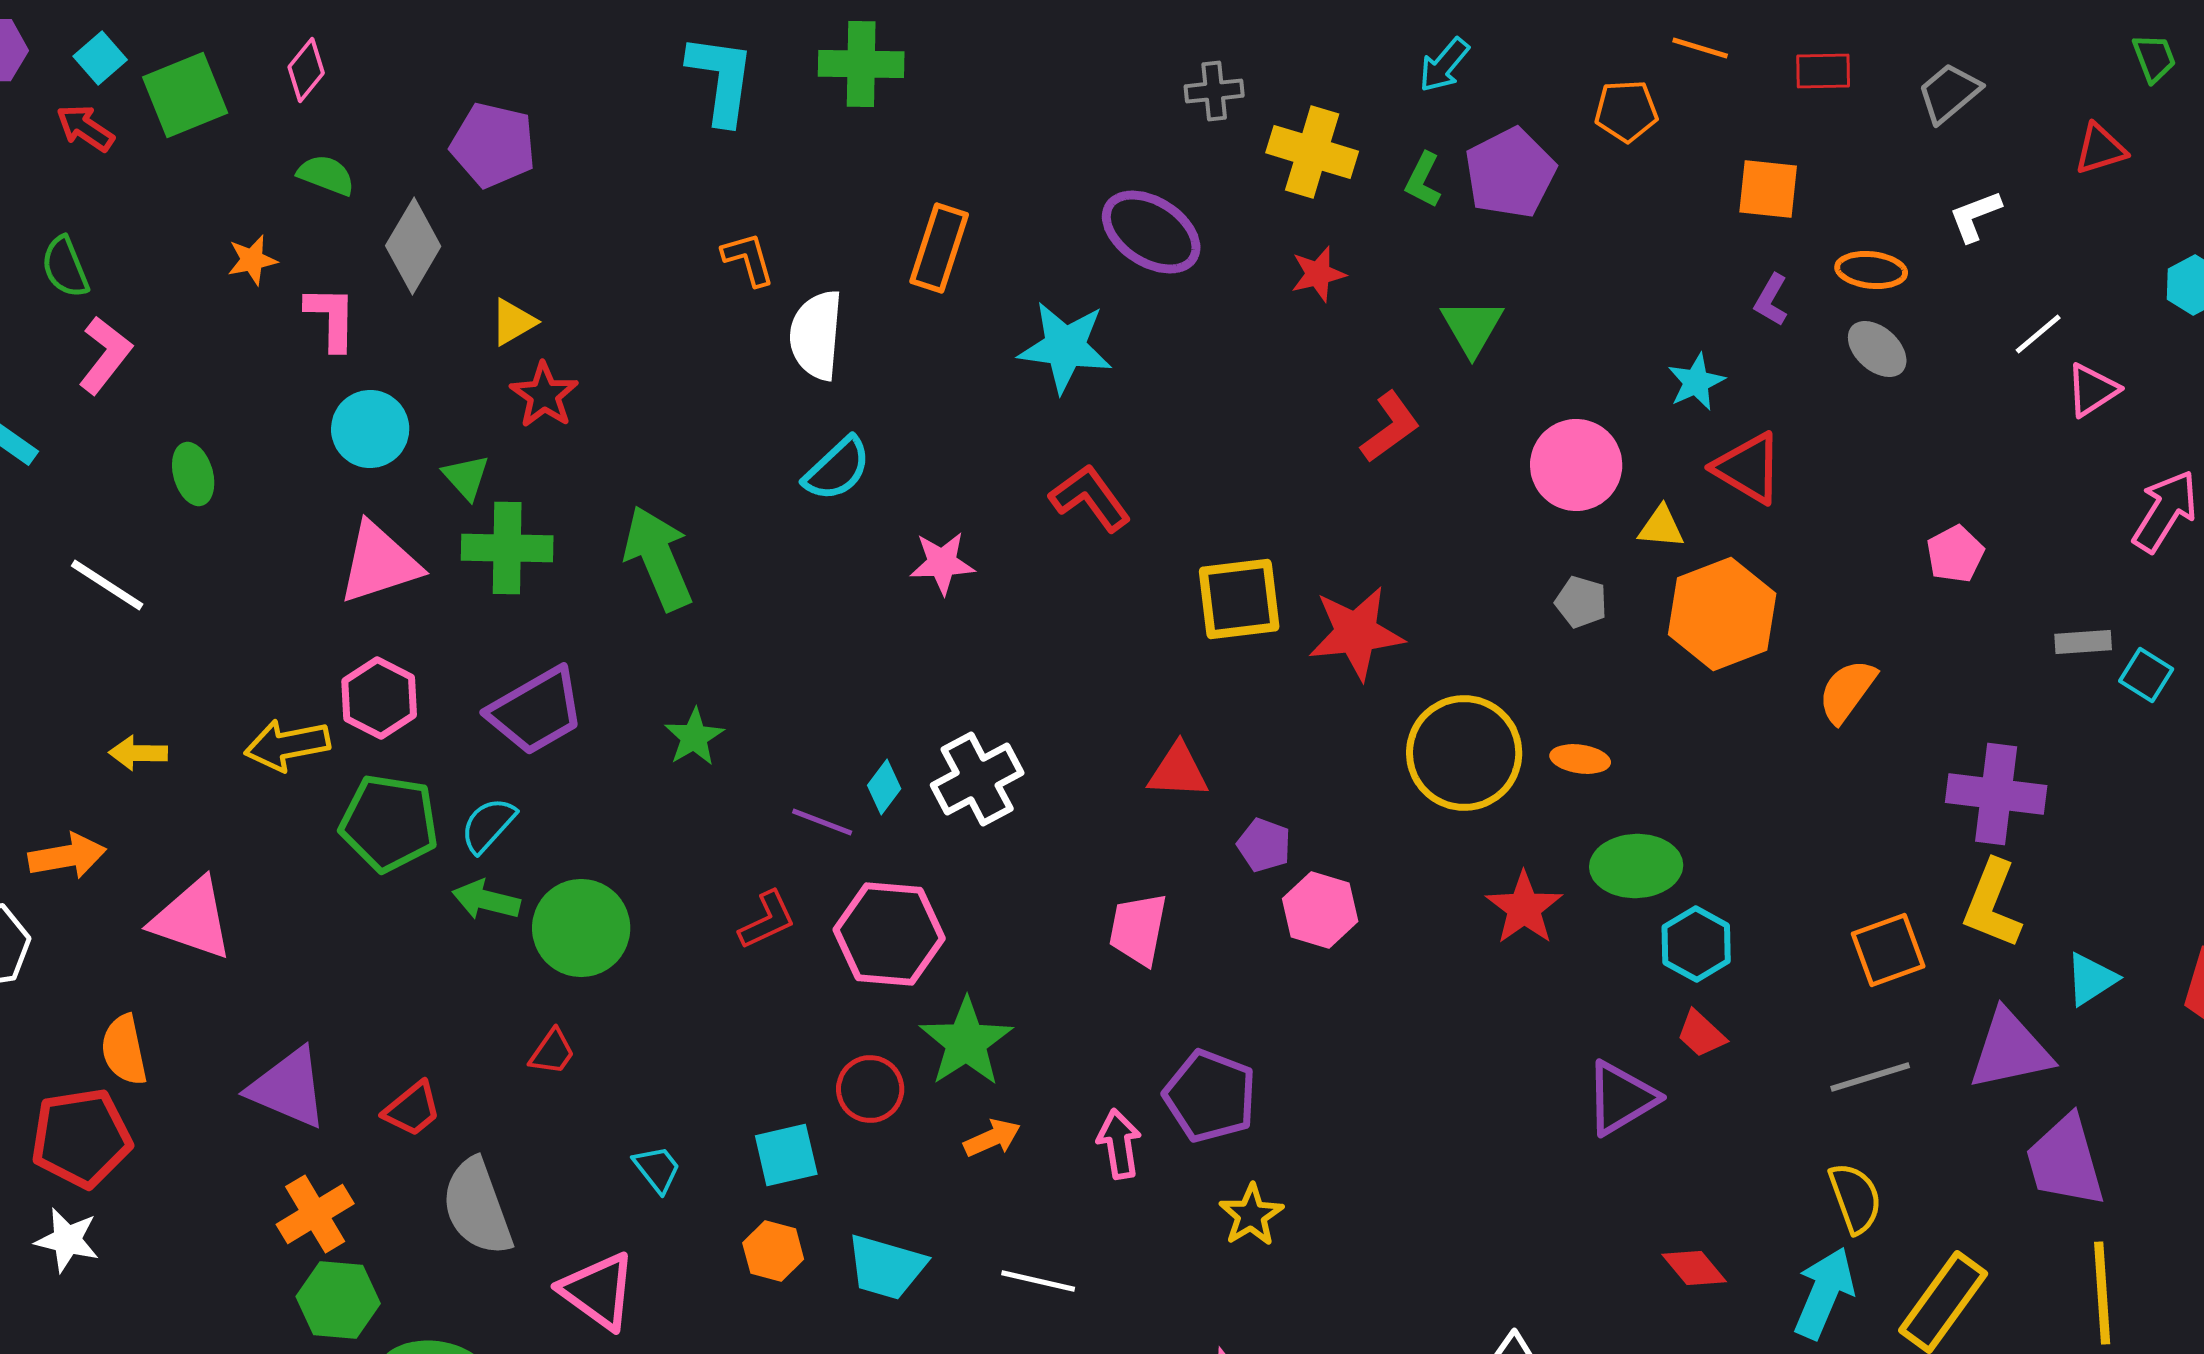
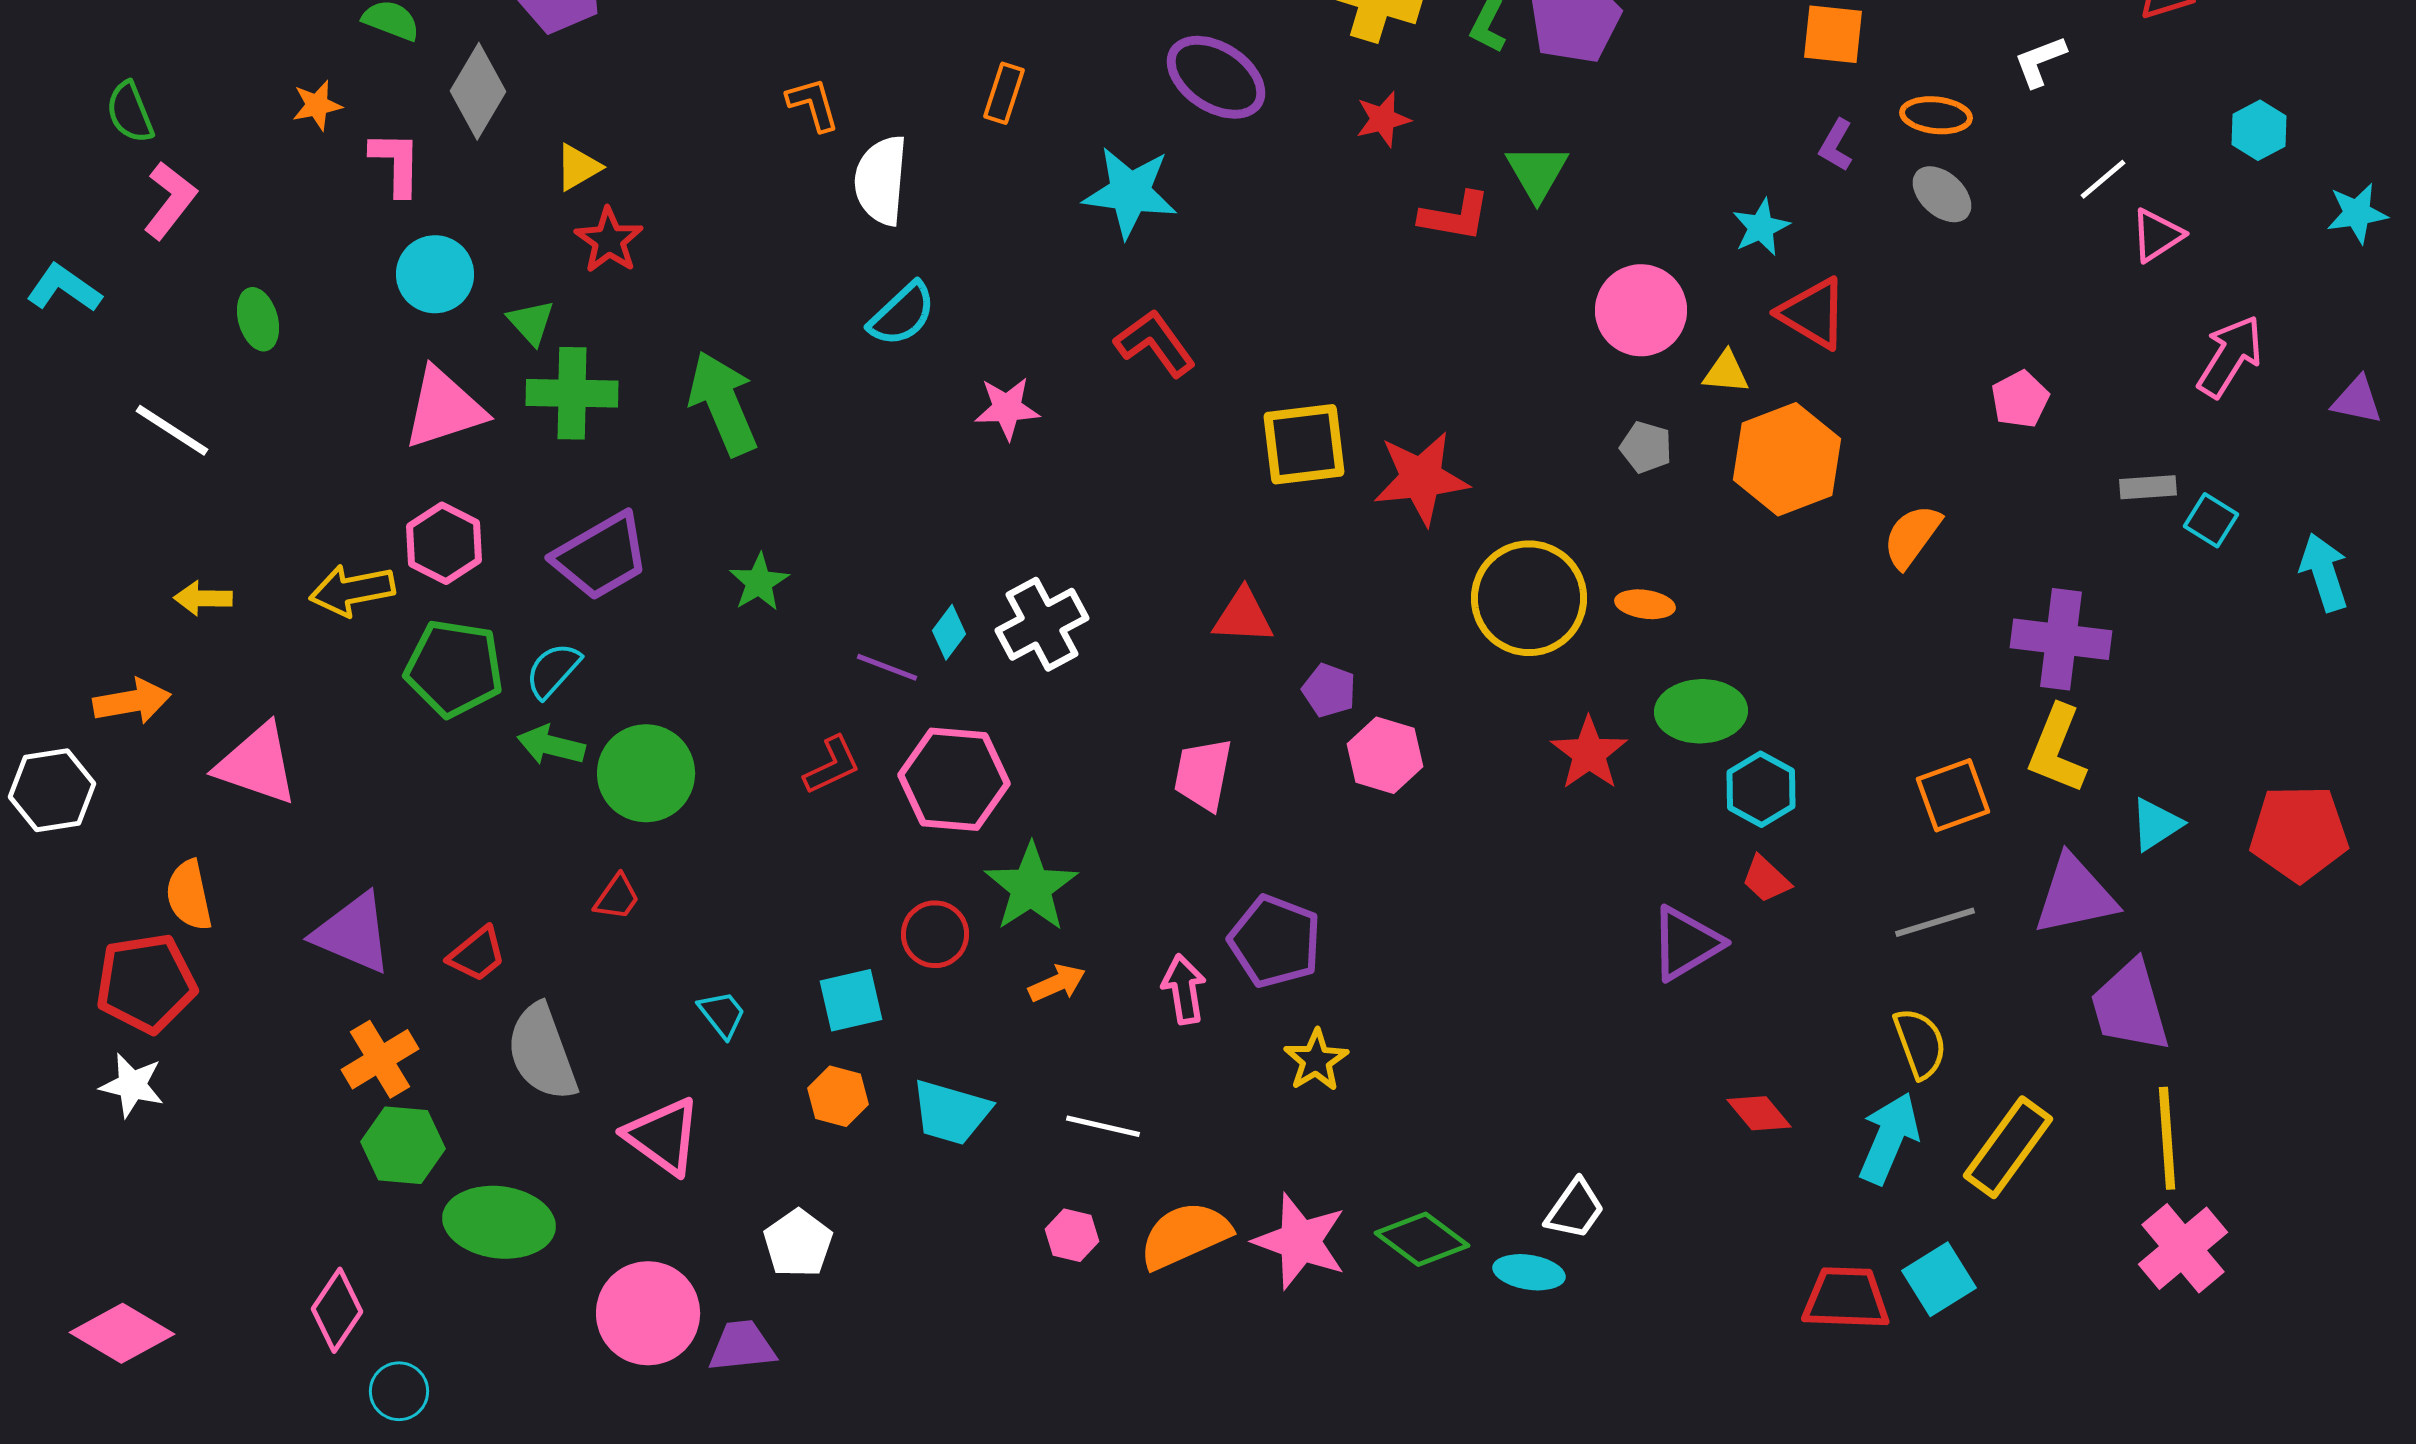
orange rectangle: (939, 248) -> (1004, 93), size x0.7
red L-shape: (1390, 427) -> (1455, 216), moved, turned 46

